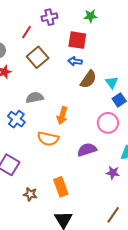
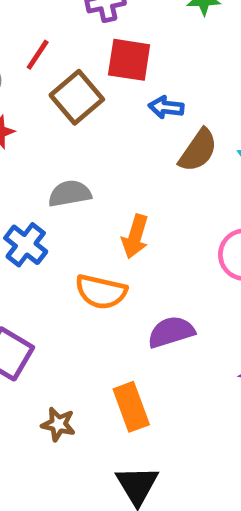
red line: (27, 32) -> (38, 55), moved
red square: (77, 40) -> (129, 60), moved
purple semicircle: (87, 150) -> (171, 332), moved

